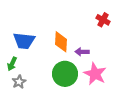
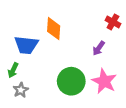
orange diamond: (61, 42) -> (54, 29), moved
purple arrow: (82, 52) -> (99, 48), moved, turned -56

